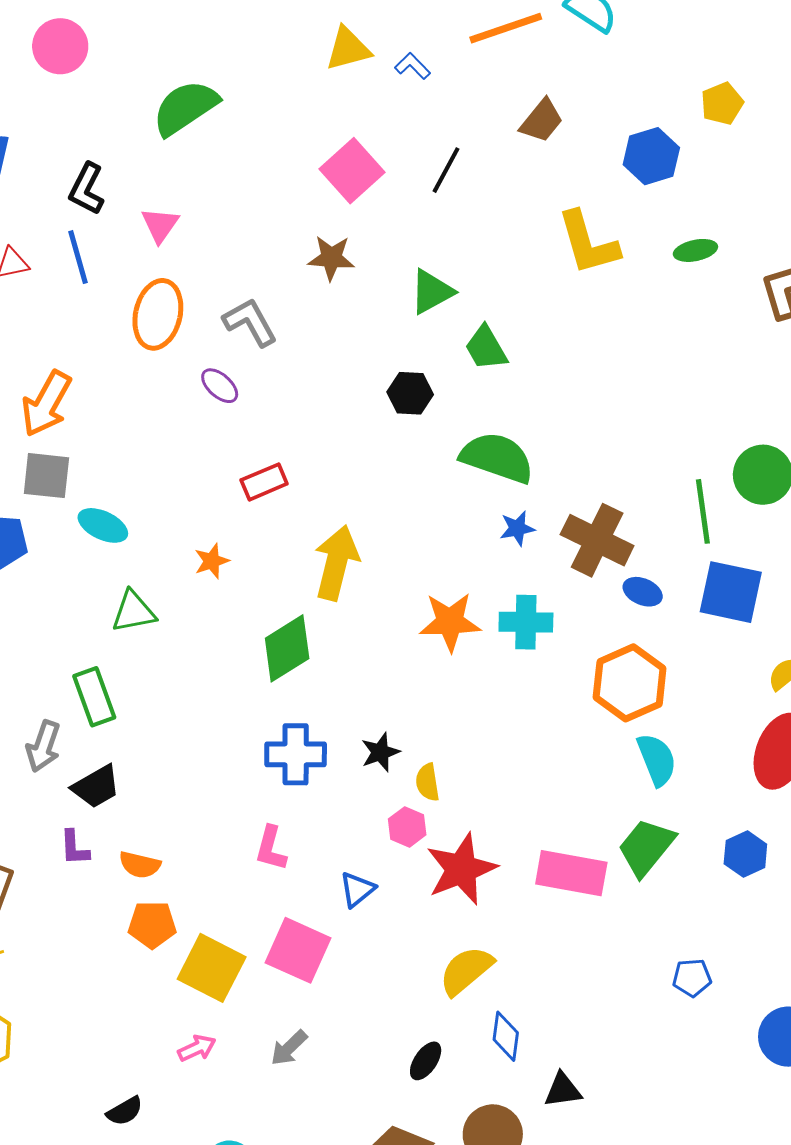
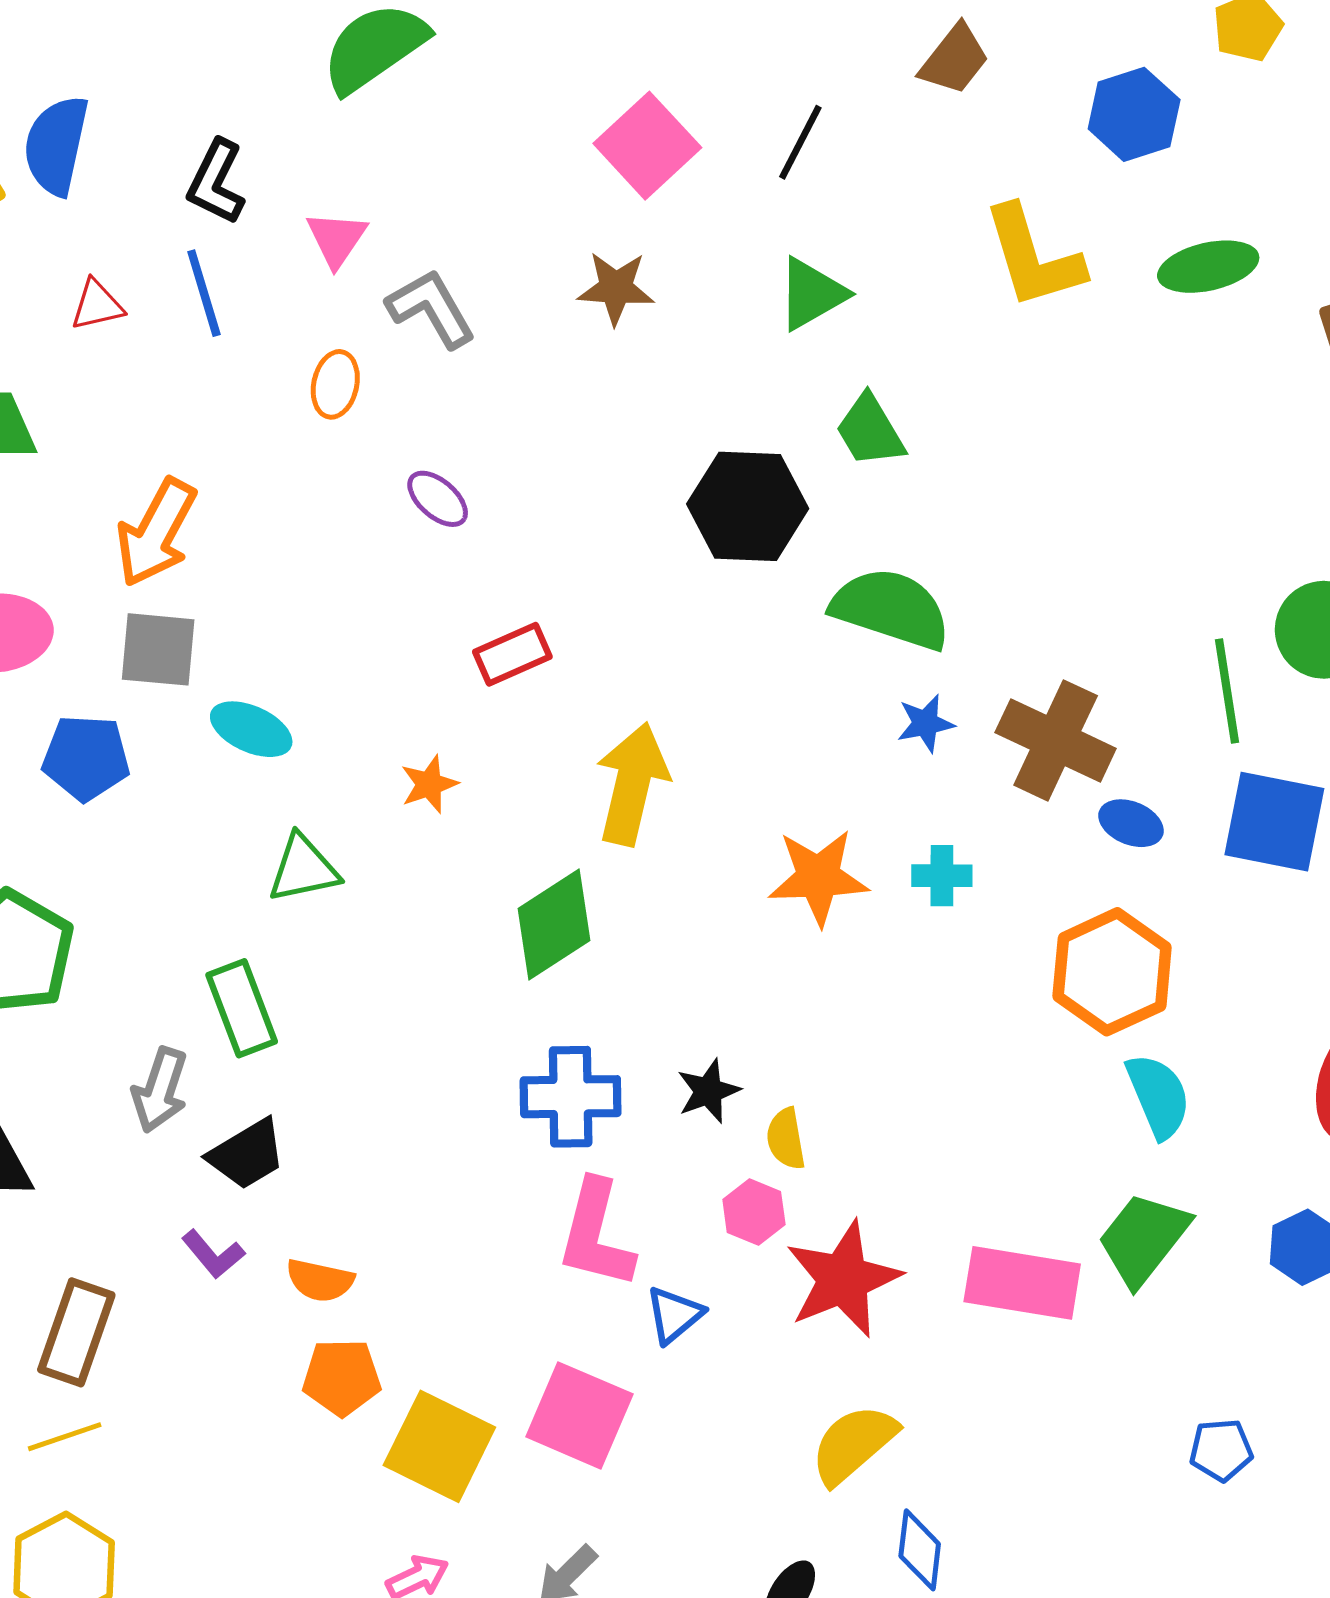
green ellipse: (695, 250) -> (1208, 267), size x1.4
green triangle: (432, 292) -> (812, 294), moved
orange ellipse: (158, 314) -> (335, 384), size x0.6
gray L-shape: (250, 322) -> (431, 308), moved
black hexagon: (410, 393) -> (748, 506), size x1.6
cyan cross: (526, 622) -> (942, 876), size x0.7
purple L-shape: (74, 848) -> (213, 1254), turned -36
pink L-shape: (271, 848) -> (596, 1234), moved, size x1.5

